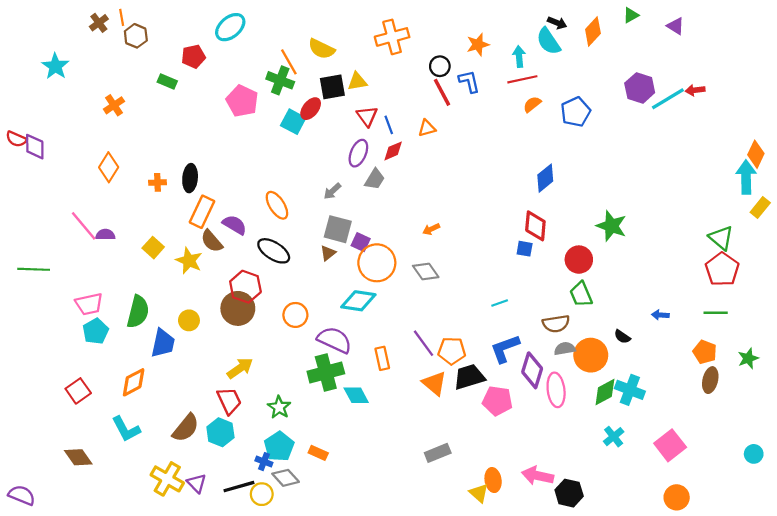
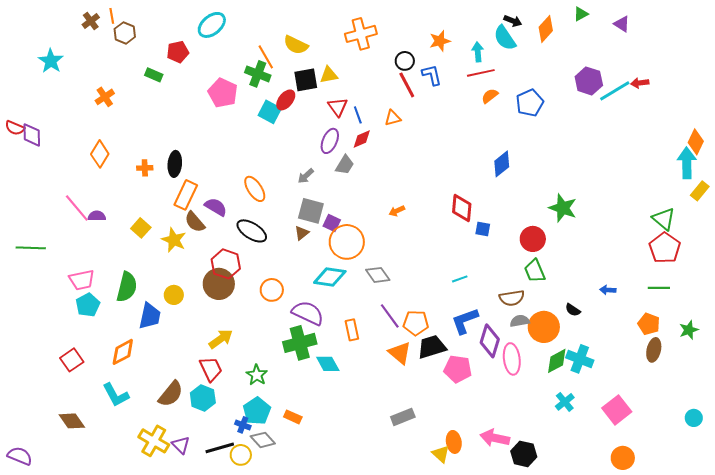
red diamond: (535, 226) -> (462, 208), moved
gray diamond: (426, 271) -> (378, 275), moved

